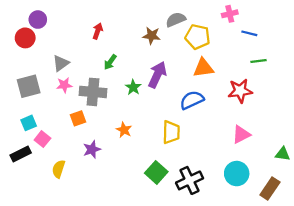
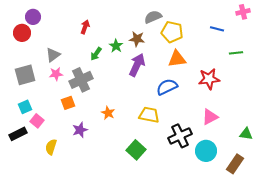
pink cross: (230, 14) -> (243, 12), moved
brown star: (152, 36) -> (137, 39), moved
green line: (258, 61) -> (236, 53), moved
green star: (133, 87) -> (116, 46), moved
gray cross: (93, 92) -> (81, 80), turned -30
yellow trapezoid: (171, 132) -> (149, 115), turned -80
black cross: (190, 180) -> (180, 136), moved

